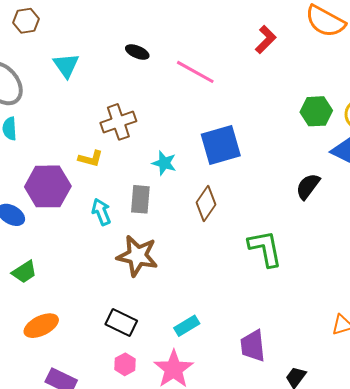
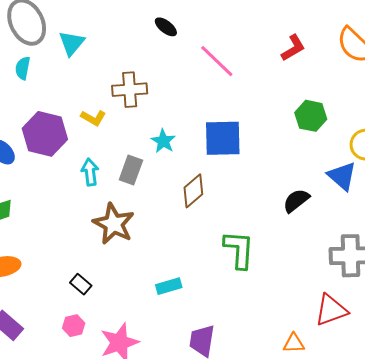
cyan triangle: (66, 65) -> (72, 43), moved
green hexagon: (316, 111) -> (311, 116), moved
black rectangle: (121, 322) -> (81, 284), size x0.7
cyan rectangle: (187, 326) -> (169, 286), moved

